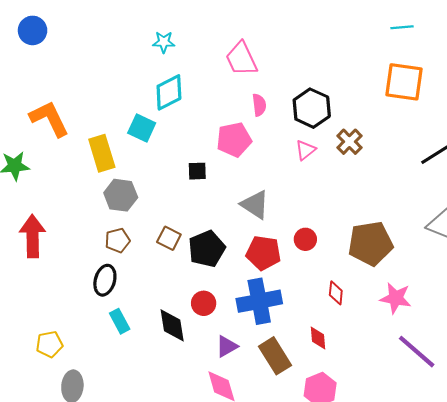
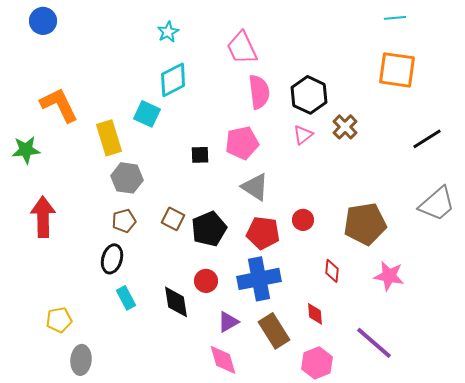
cyan star: (164, 42) -> (168, 32), turned -30
pink semicircle: (259, 105) -> (259, 92), size x1.6
pink pentagon: (234, 140) -> (242, 143), moved
purple line: (417, 352) -> (374, 343), moved

